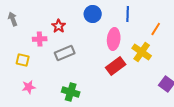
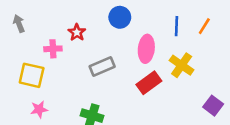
blue line: (128, 14) -> (177, 26), moved
orange line: (156, 29) -> (204, 26), moved
gray rectangle: (65, 53) -> (102, 66), moved
yellow square: (23, 60) -> (32, 75), size x1.5

